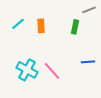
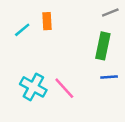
orange rectangle: (41, 26) -> (47, 21), moved
green rectangle: (75, 27) -> (103, 46), moved, size x1.5

